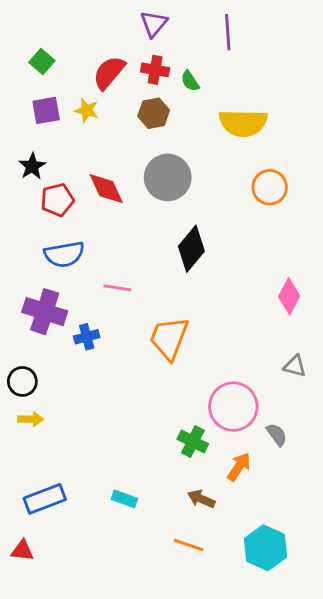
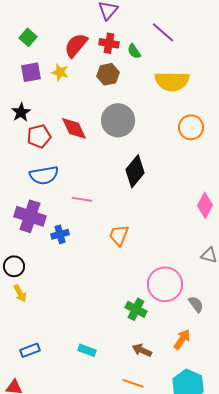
purple line: (228, 32) -> (163, 32), moved, turned -45
orange trapezoid: (169, 338) -> (119, 235), size x0.7
yellow arrow: (31, 419) -> (20, 293), turned 60
orange arrow: (239, 467) -> (182, 339), moved
blue rectangle: (45, 499) -> (30, 350), size x0.7

